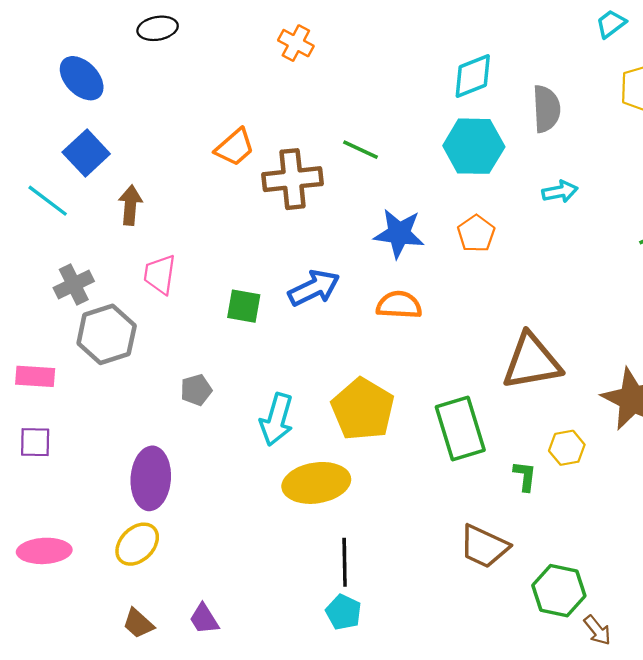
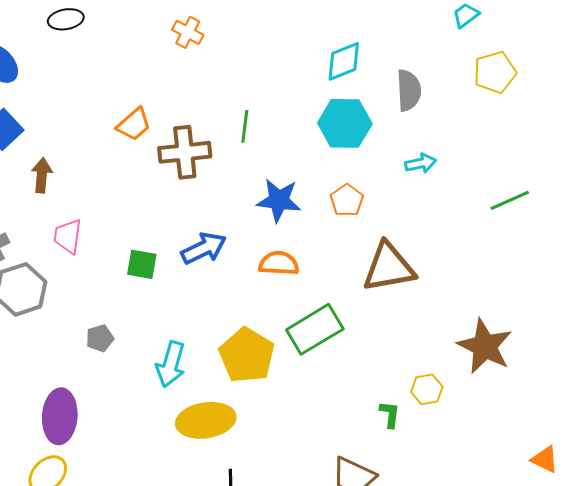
green line: (360, 150) -> (245, 126), turned 72
brown triangle: (532, 362) -> (389, 267), moved
green rectangle: (460, 428) -> (315, 329), moved, turned 76

